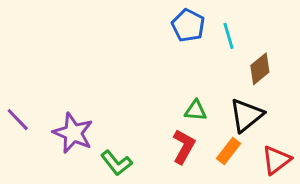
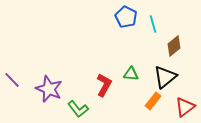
red L-shape: (184, 147) -> (104, 85), moved

